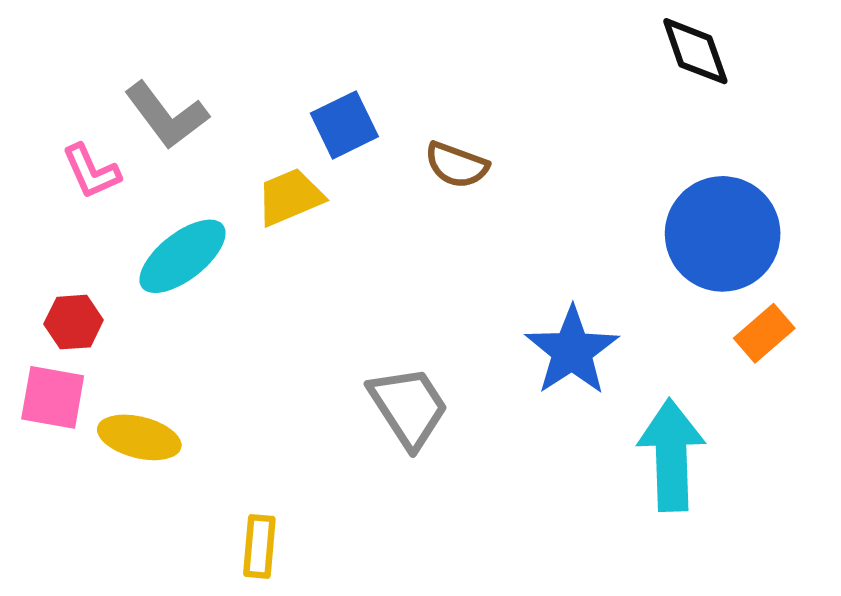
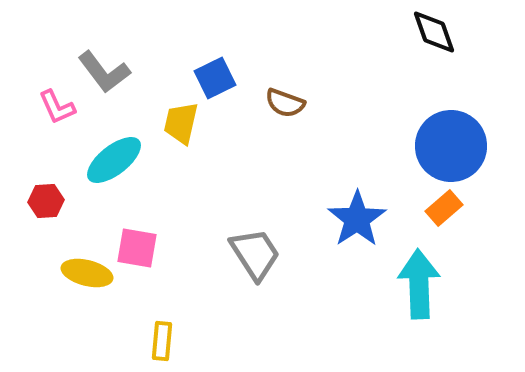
yellow trapezoid: (290, 197) -> (181, 123), turned -54
orange rectangle: (764, 333) -> (444, 208), moved
pink square: (53, 397) -> (137, 248), moved

